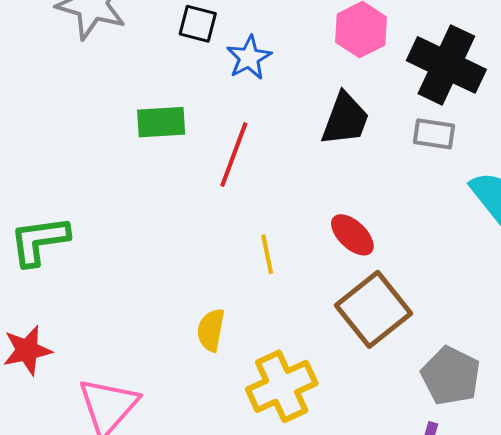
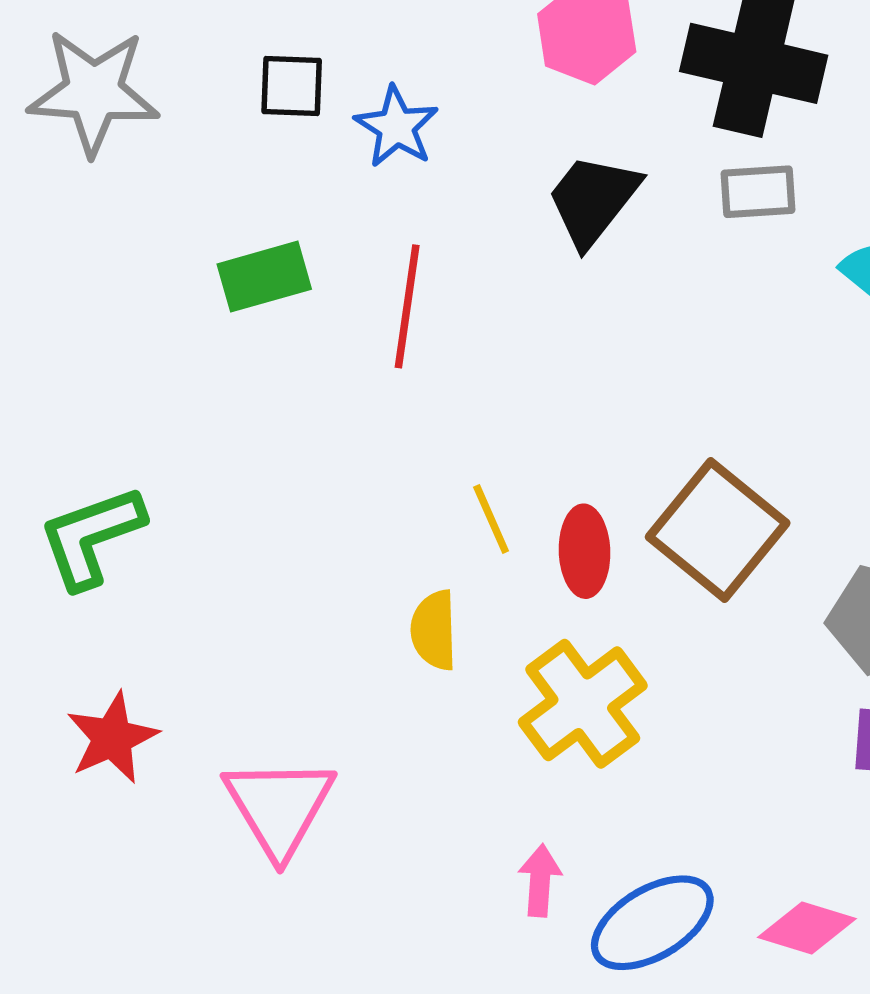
black trapezoid: (345, 119) -> (593, 200), turned -150
red ellipse: (352, 235) -> (585, 551), moved, turned 57
yellow line: (267, 254) -> (491, 519), moved

